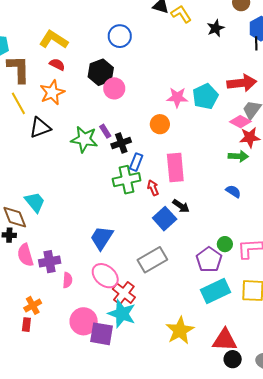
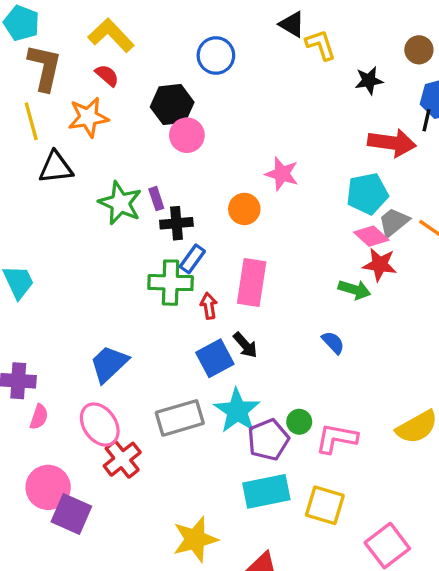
red arrow: (242, 83) -> (392, 143), moved
cyan pentagon: (205, 96) -> (367, 194), moved
cyan star: (122, 314) -> (237, 411), moved

